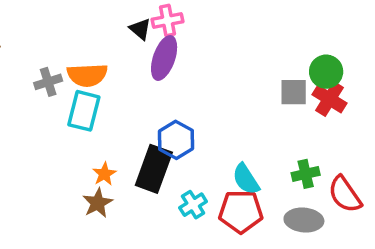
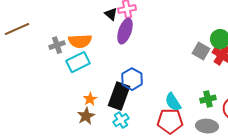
gray square: (294, 92) -> (201, 51), turned 30
cyan rectangle: (84, 111) -> (78, 62), turned 50
cyan cross: (193, 205) -> (121, 120), moved

